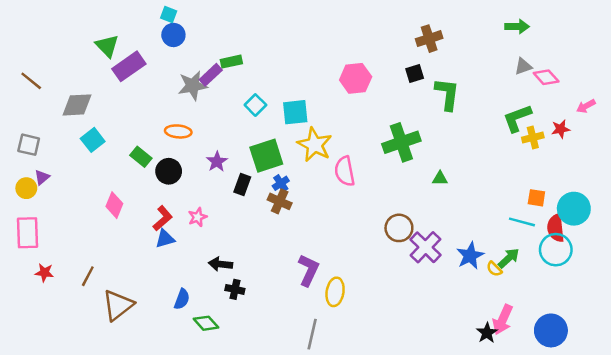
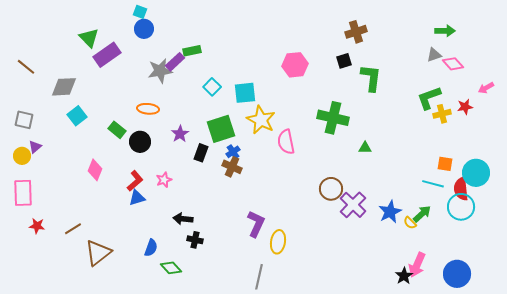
green arrow: (517, 27) -> (445, 31), moved
green cross: (401, 142) -> (333, 118), turned 32
brown line: (88, 276) -> (73, 229), turned 30

